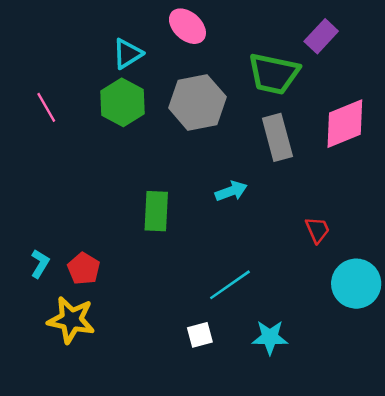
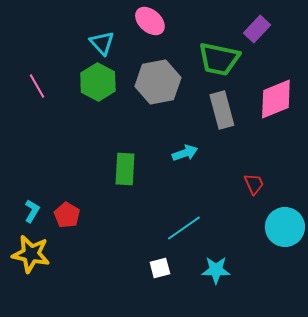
cyan triangle: (127, 54) -> (102, 43), turned -40
yellow star: (71, 320) -> (31, 254), moved

